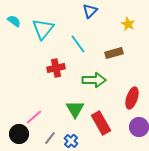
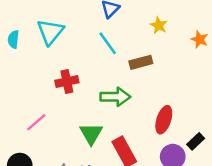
cyan semicircle: (14, 21) -> (13, 39), moved, turned -120
cyan line: (78, 44) -> (108, 43), moved
pink line: (34, 117) -> (36, 122), moved

